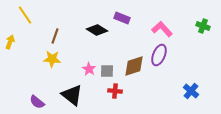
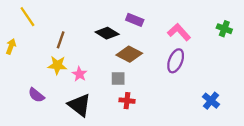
brown diamond: (134, 66) -> (129, 54), moved, turned 45
pink star: (89, 69) -> (79, 74), moved
purple semicircle: (37, 102) -> (36, 95), moved

